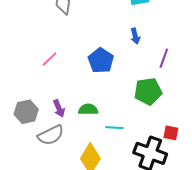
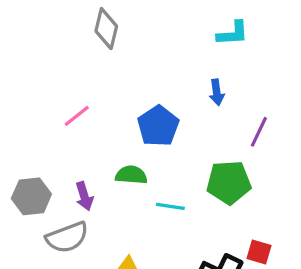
green semicircle: (88, 109) -> (131, 175), moved
cyan line: (114, 128) -> (170, 206), moved

